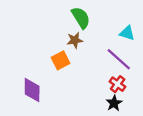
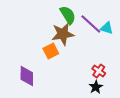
brown star: (75, 40) -> (63, 34), size x1.6
purple line: (119, 59) -> (91, 24), moved

